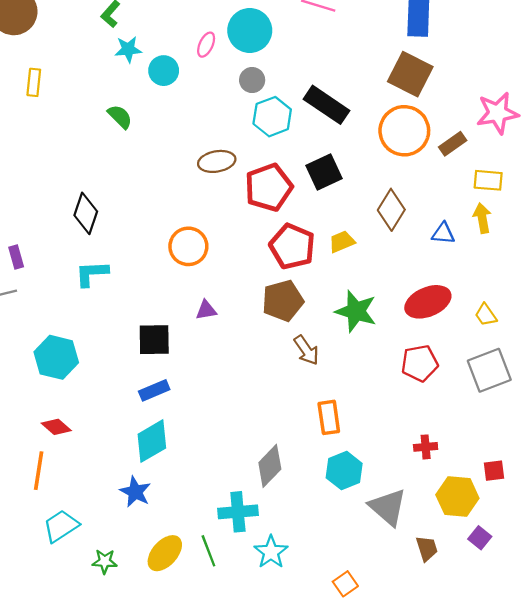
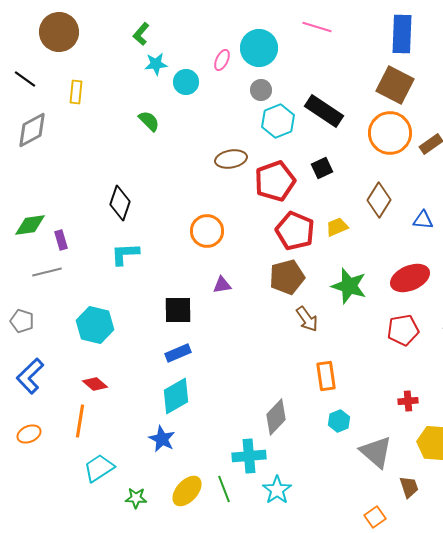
black square: (324, 172) -> (322, 168), size x0.7
cyan hexagon: (344, 471) -> (339, 421), size x0.7
orange square: (345, 584) -> (375, 517), moved

